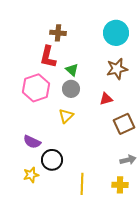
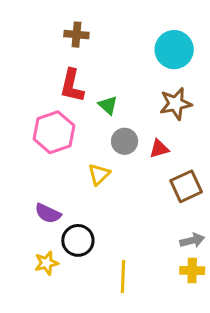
brown cross: (58, 33) -> (76, 35), moved
gray circle: (71, 89) -> (125, 141), moved
yellow cross: (120, 185) -> (192, 271), moved

